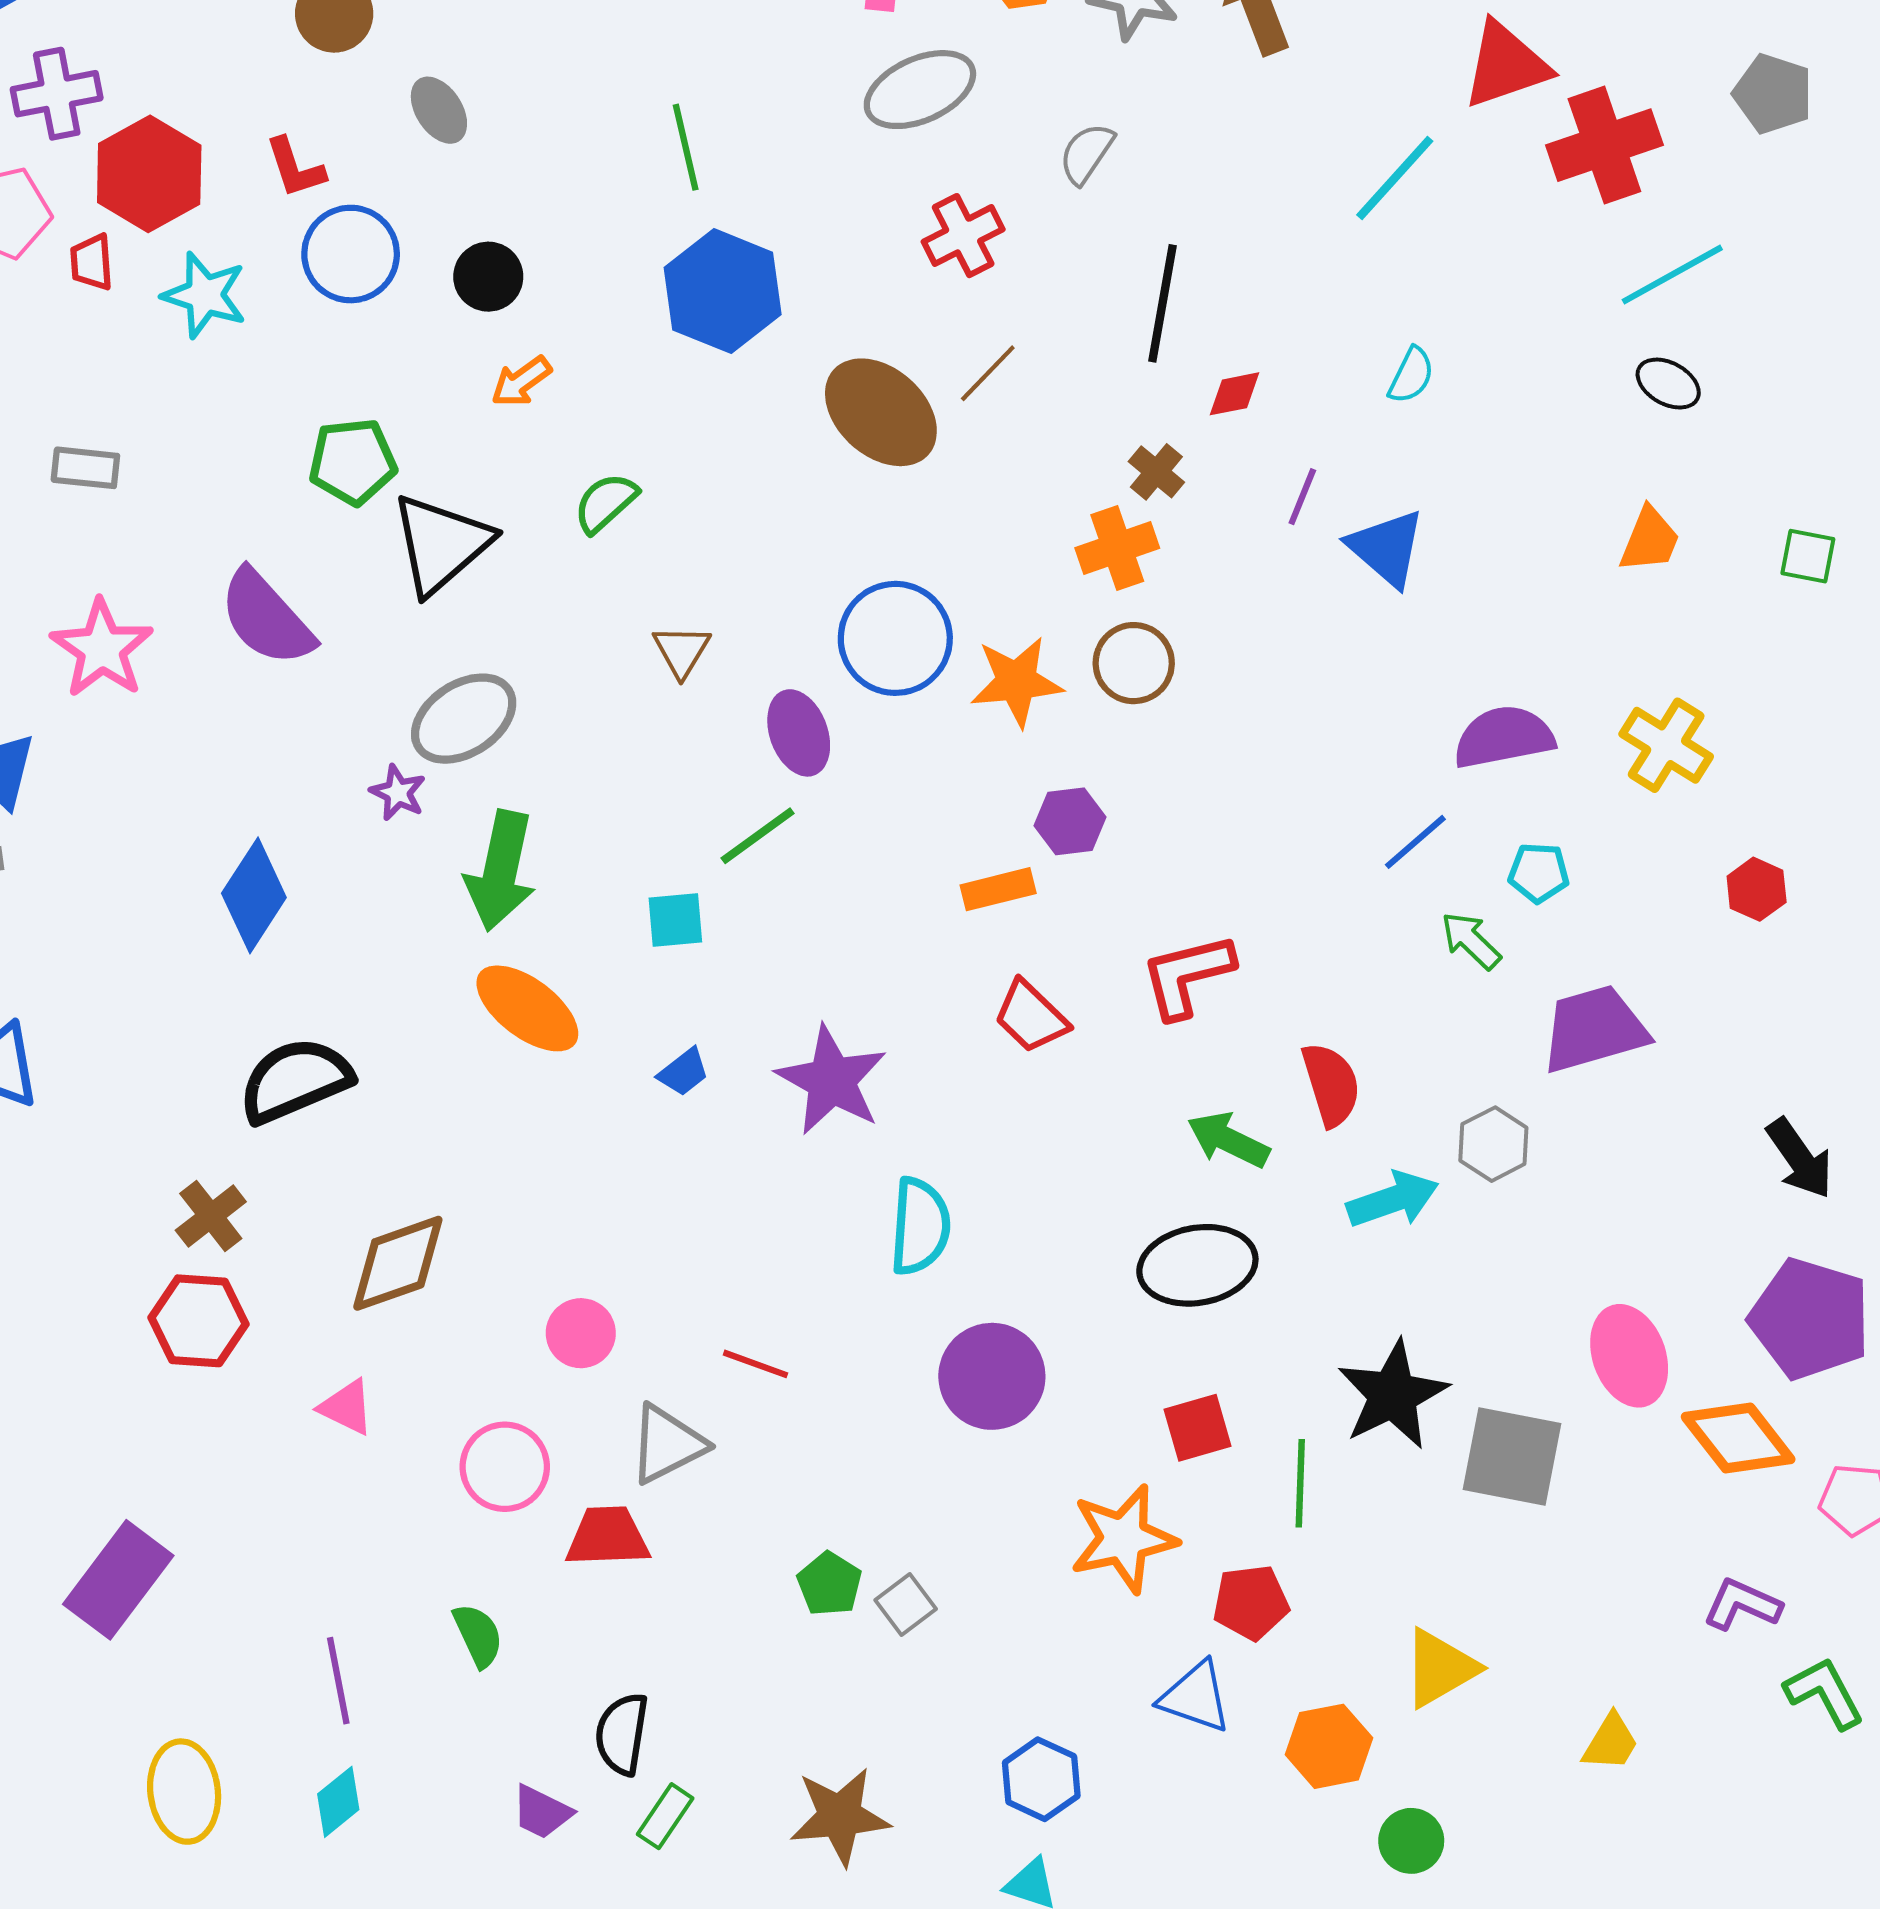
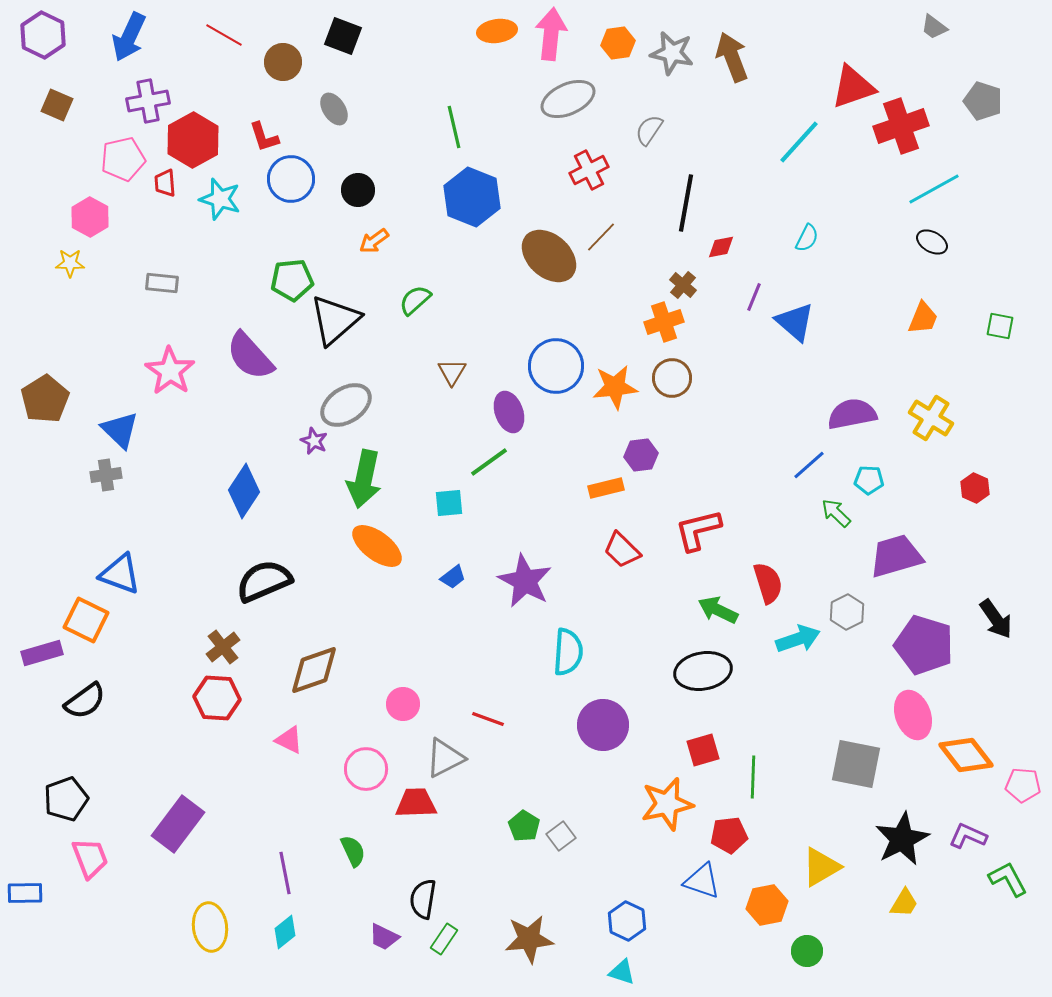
purple pentagon: (1810, 1319) -> (924, 645), moved
black star: (1393, 1395) -> (902, 839), moved

